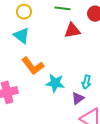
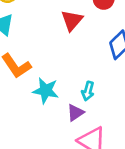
red triangle: (72, 30) -> (72, 20), turned -42

